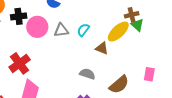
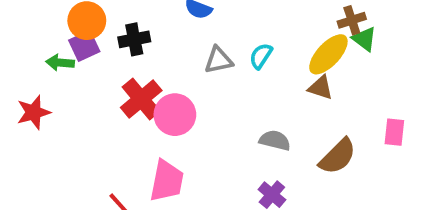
pink circle: (37, 27) -> (175, 115), moved
brown triangle: (102, 48) -> (320, 88), moved
red cross: (20, 63) -> (141, 99), moved

